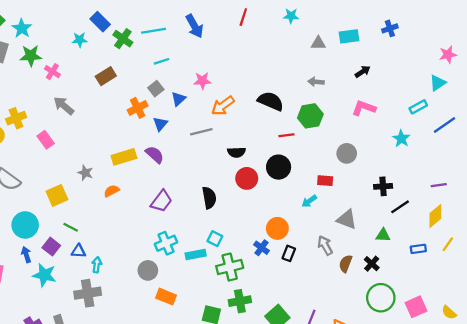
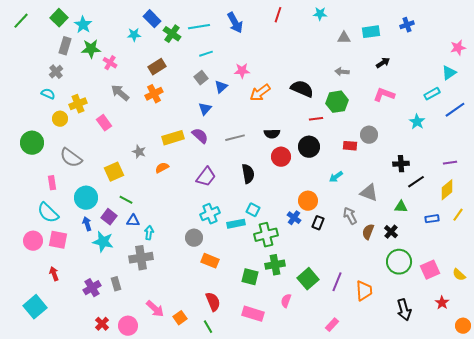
orange cross: (138, 108) -> (154, 94), moved
gray line: (201, 132) -> (235, 138), moved
red rectangle: (325, 181) -> (350, 146), moved

